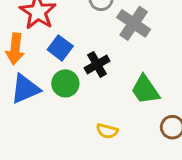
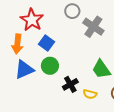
black cross: (97, 64) -> (70, 84), moved
yellow semicircle: (107, 131) -> (90, 94), moved

